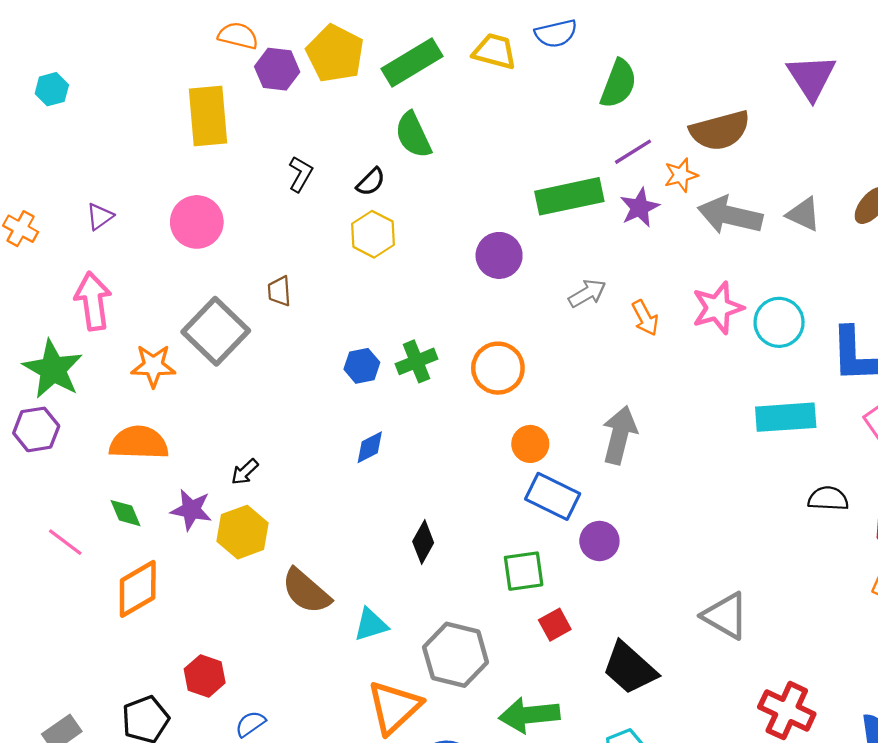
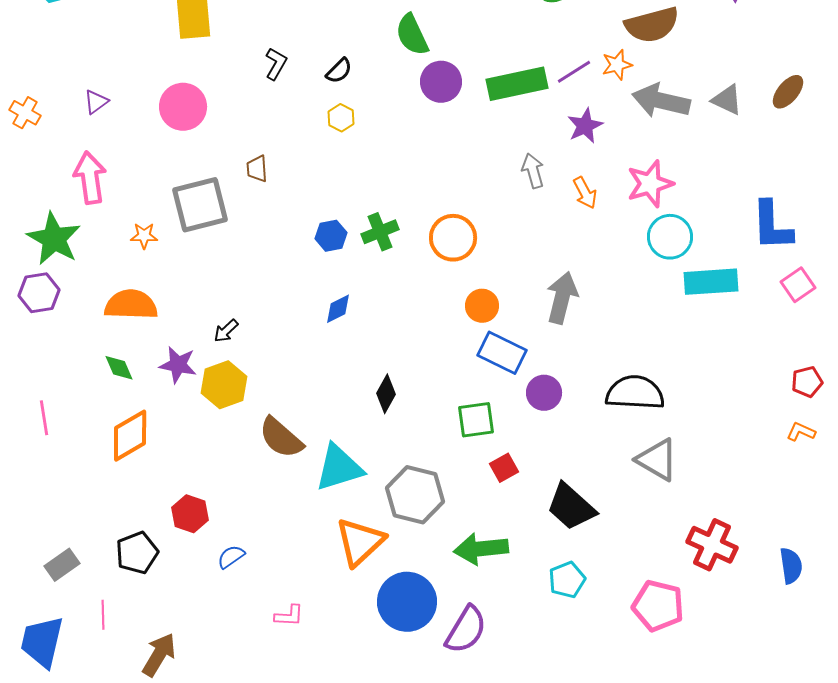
green semicircle: (413, 135) -> (412, 35), moved
purple line: (633, 152) -> (574, 72), moved
purple star: (640, 207) -> (585, 126), moved
yellow hexagon: (373, 234) -> (341, 118), size x0.7
purple circle: (499, 255) -> (441, 82), moved
gray arrow: (587, 293) -> (533, 171), turned -76
cyan circle: (779, 322) -> (670, 237), moved
gray square: (216, 331) -> (200, 205), turned 32
orange star: (153, 366) -> (144, 236), size x0.7
black semicircle: (828, 499) -> (635, 393), moved, size x1.6
pink line: (65, 542) -> (44, 418), moved, turned 44
cyan triangle: (371, 625) -> (339, 468), size x1.6

